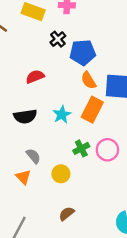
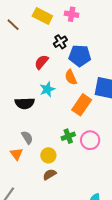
red semicircle: (35, 77) -> (41, 62), moved, turned -35
orange semicircle: (89, 80) -> (71, 77), moved
cyan star: (62, 115) -> (47, 89), moved
brown semicircle: (67, 214) -> (50, 174), moved

